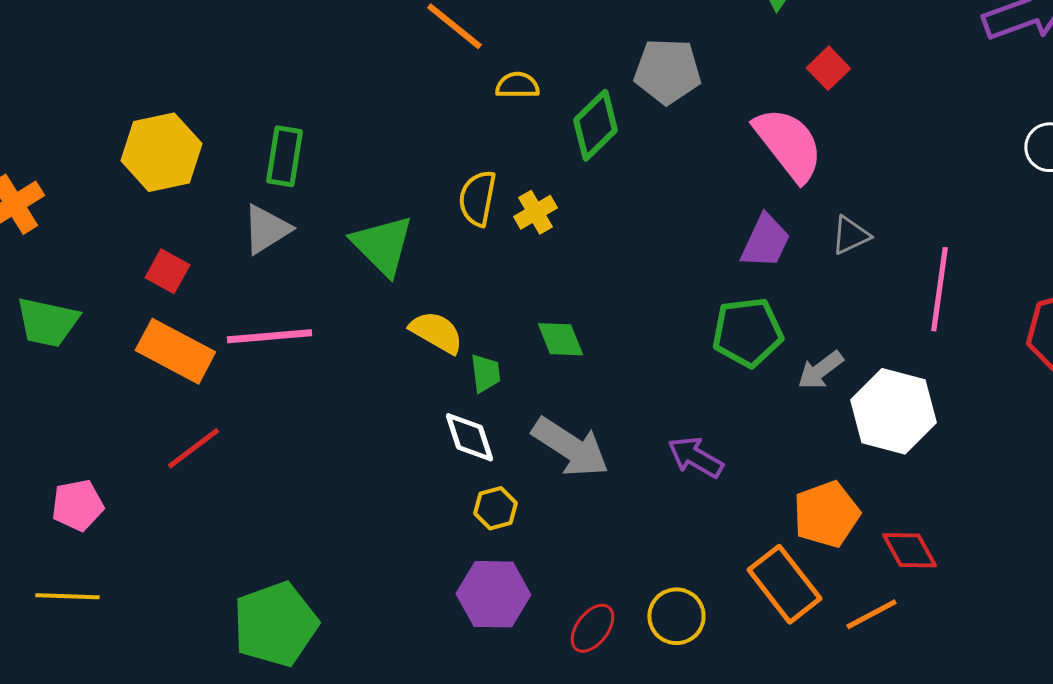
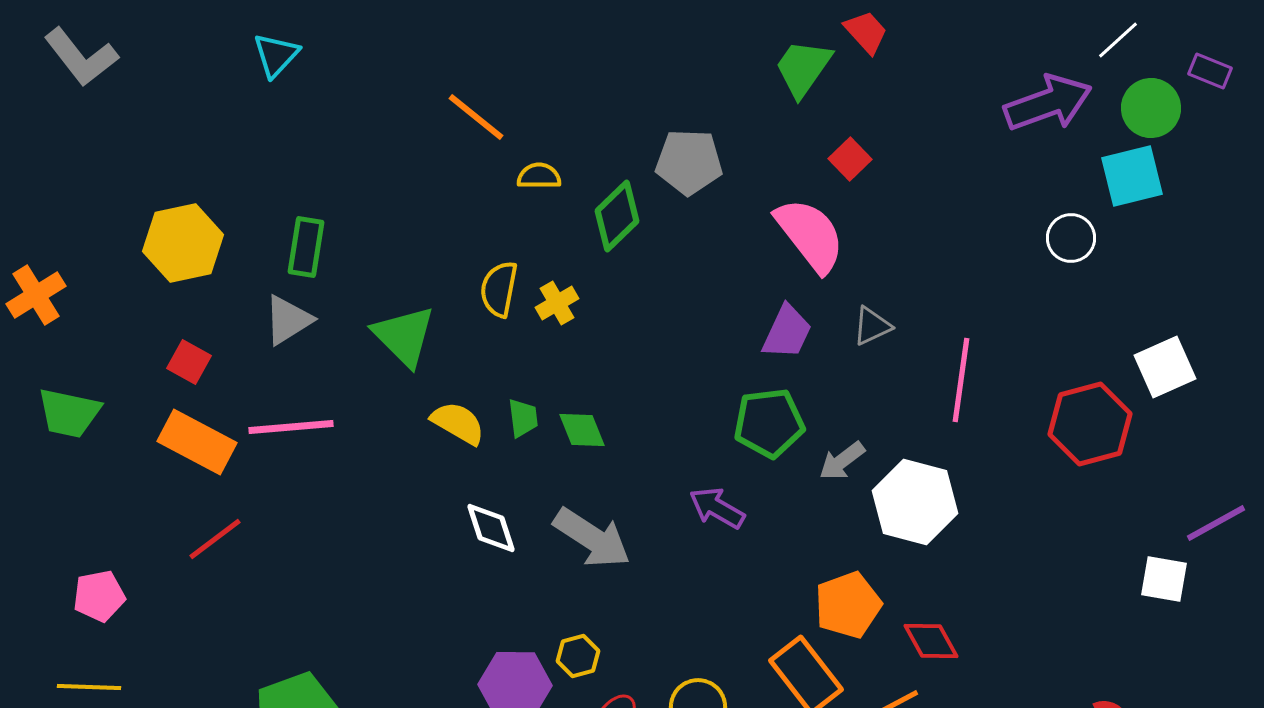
green trapezoid: (485, 373) -> (523, 418), moved
purple arrow: (695, 457) -> (717, 508), moved
yellow hexagon: (495, 508) -> (578, 656), moved

